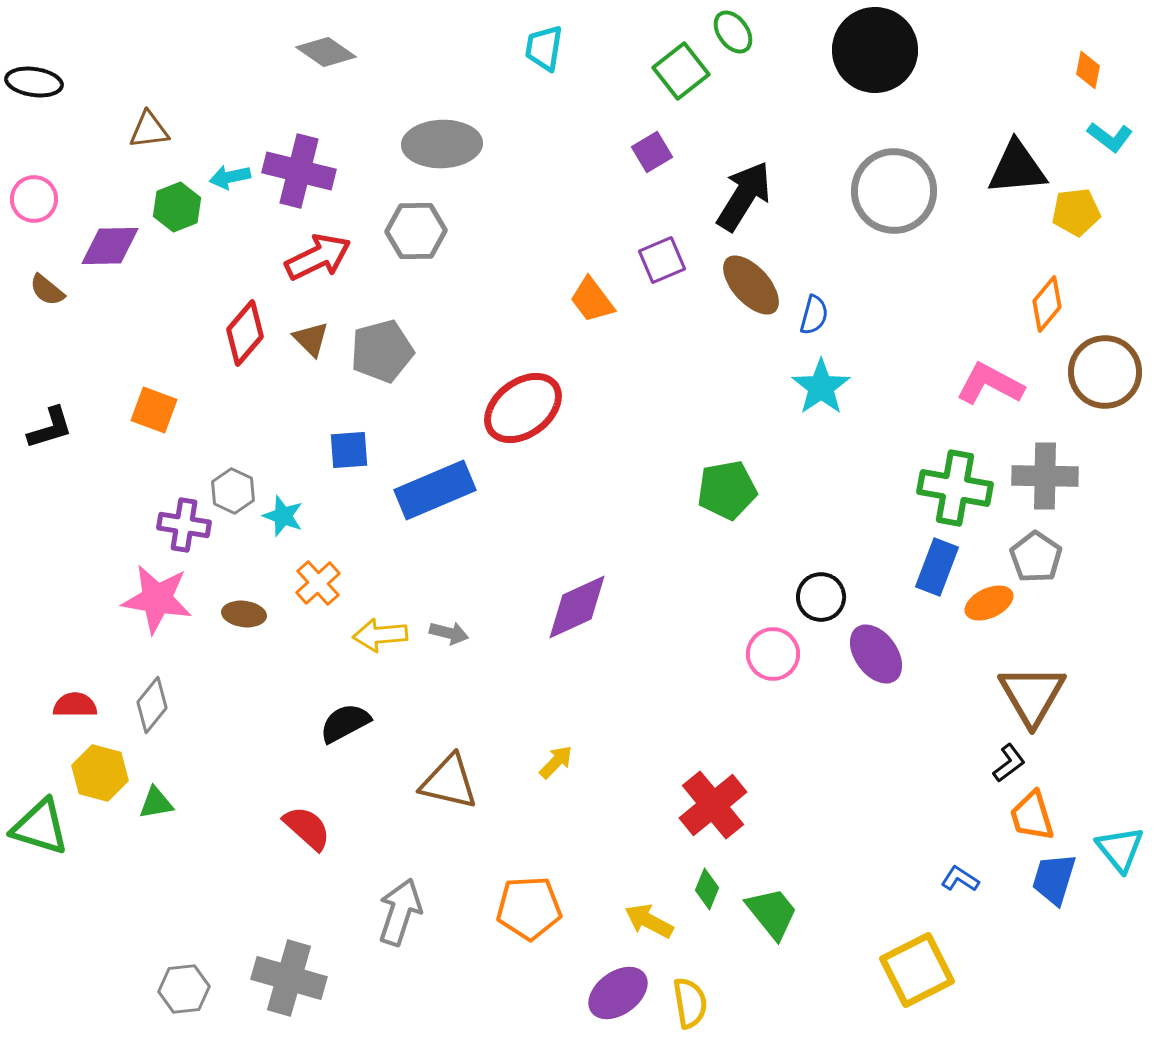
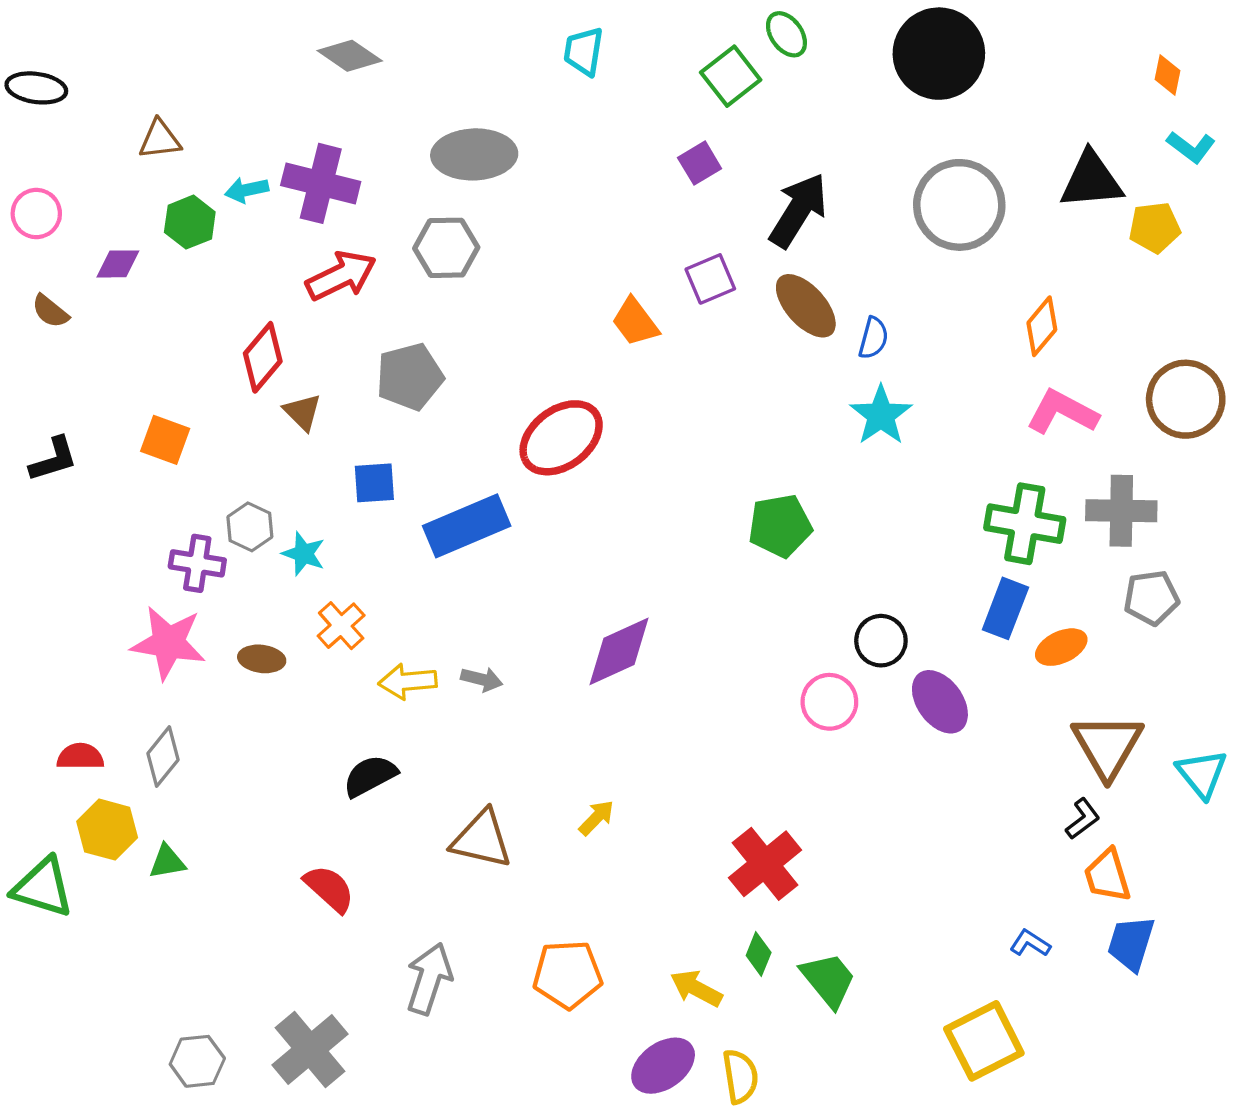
purple diamond: (110, 246) -> (118, 264), size x0.7
orange diamond: (1047, 304) -> (1042, 326), moved
brown triangle: (311, 339) -> (302, 412), moved
gray pentagon: (1036, 557) -> (1151, 598), moved, turned 30
cyan triangle: (1120, 849) -> (1202, 774), moved
gray cross: (289, 978) -> (310, 1050), turned 34

